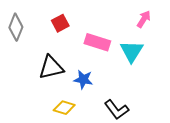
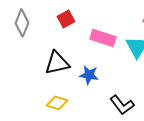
yellow diamond: (64, 108) -> (57, 103), moved

